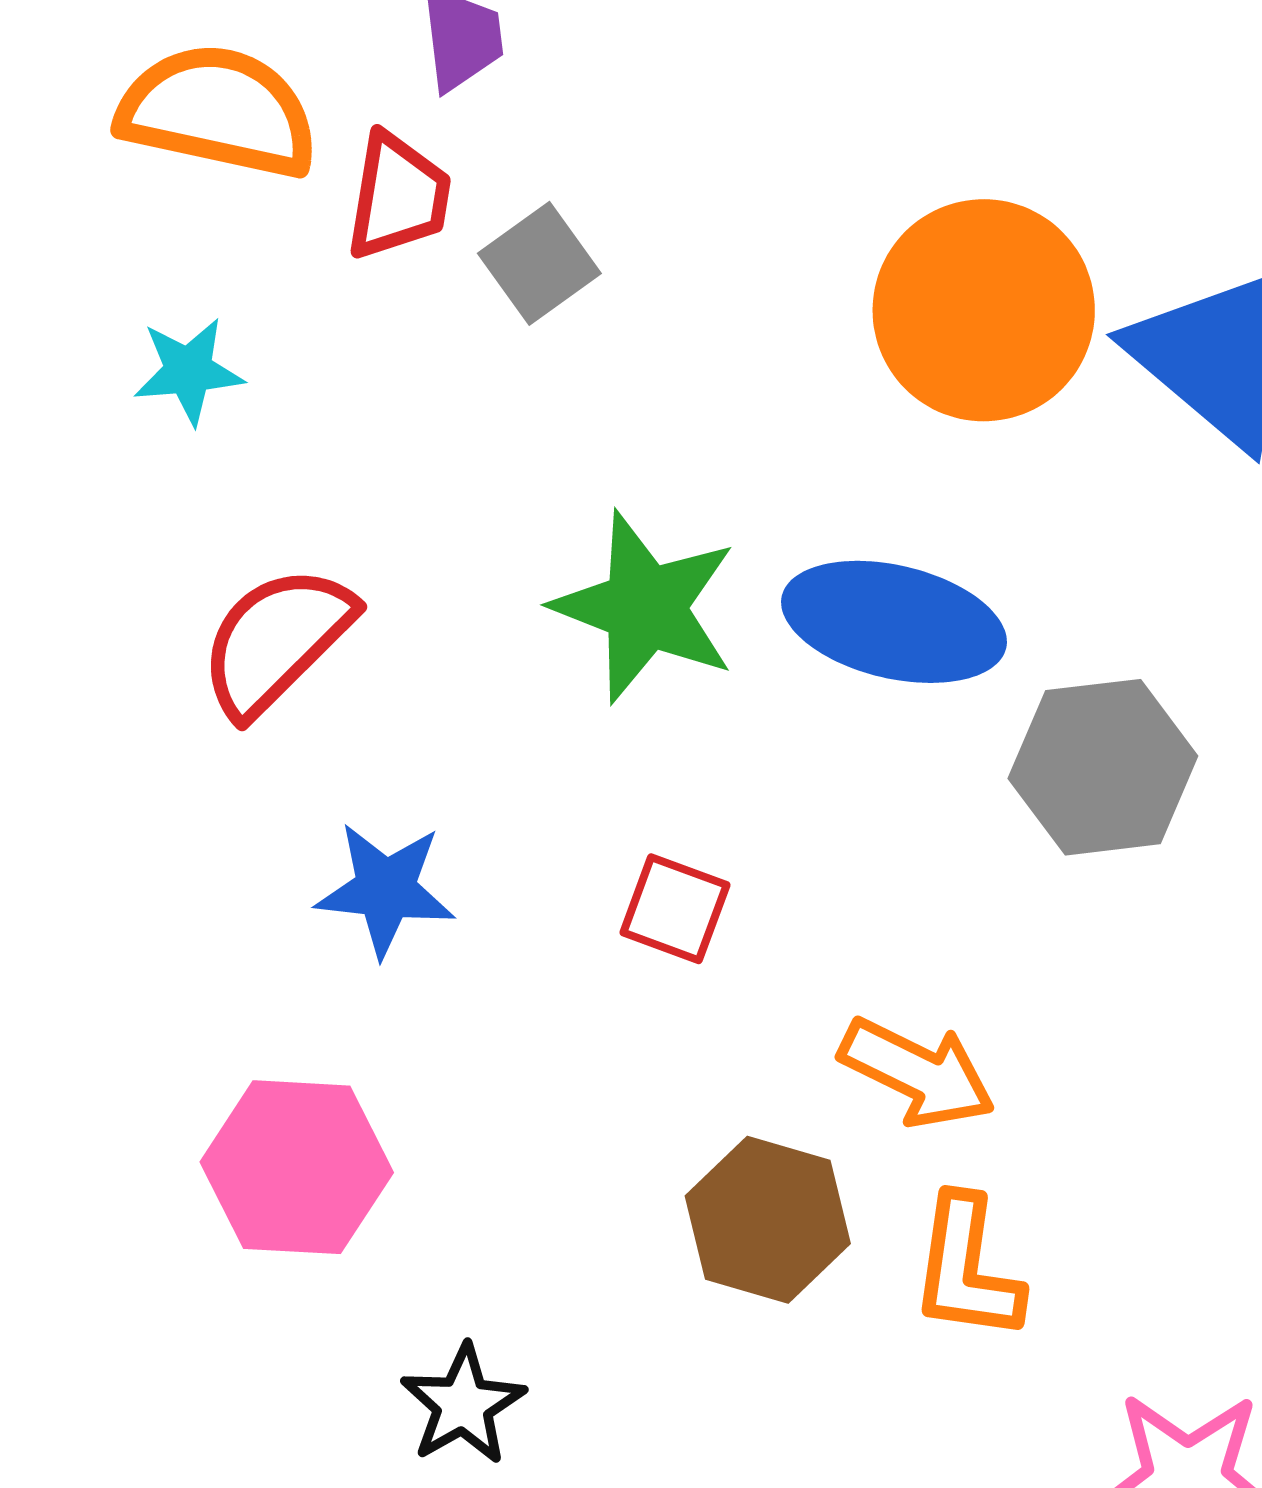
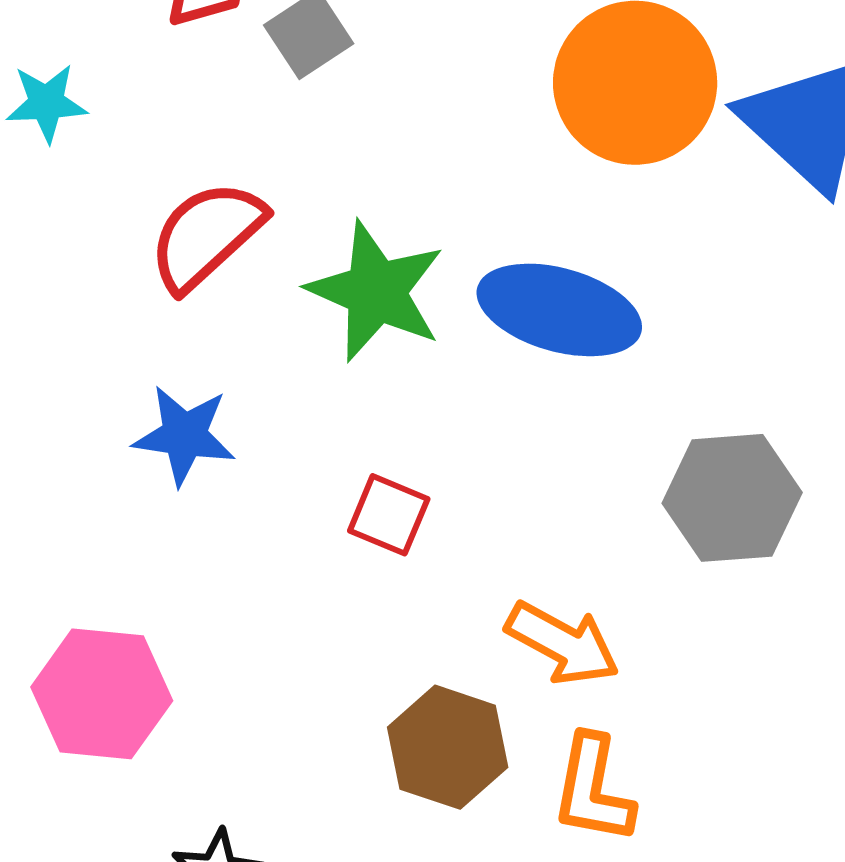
red semicircle: (276, 641) -> (206, 235), moved
gray hexagon: (1103, 767) -> (732, 498), moved
blue star: (386, 889) -> (184, 435), moved

